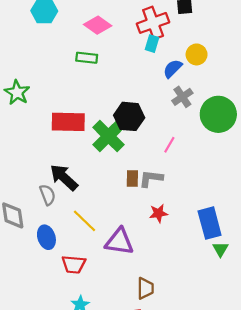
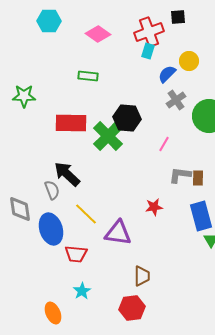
green rectangle: (87, 58) -> (88, 76), moved
green star: (17, 93) -> (24, 96), turned -30
brown rectangle: (132, 178) -> (198, 178), moved
gray L-shape: (151, 178) -> (180, 175), moved
blue ellipse: (46, 237) -> (51, 229), size x1.4

